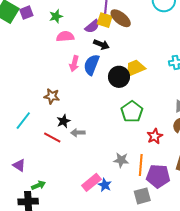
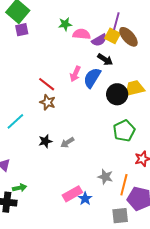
purple square: (26, 13) -> (22, 30), moved
pink semicircle: (65, 36) -> (82, 34), moved
black star: (64, 121) -> (45, 141), moved
gray arrow: (78, 133) -> (67, 142), turned -40
red line: (52, 137) -> (47, 84), moved

